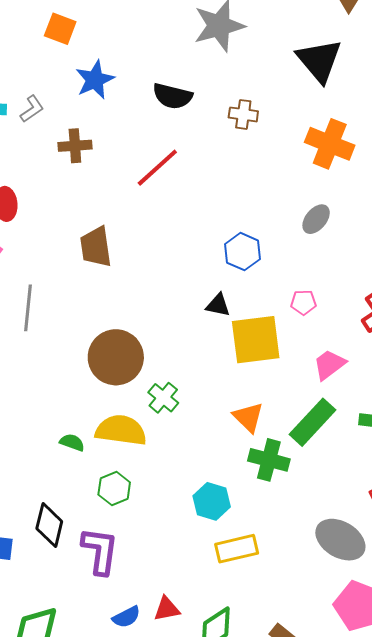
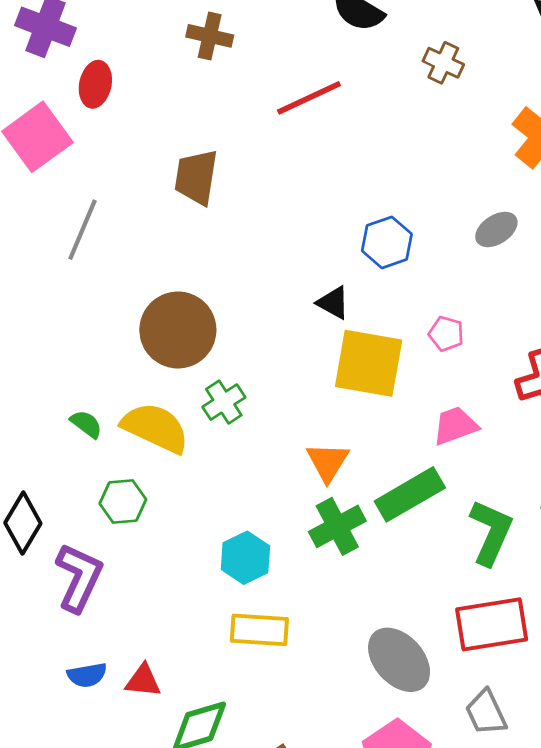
green cross: (269, 460) -> (337, 526), turned 30

